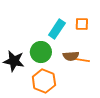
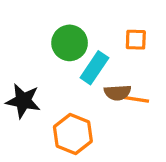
cyan rectangle: (57, 29) -> (94, 68), moved
green circle: (41, 52) -> (70, 43), moved

